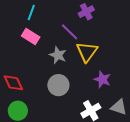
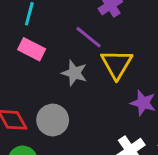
gray circle: (58, 85) -> (53, 120), moved

